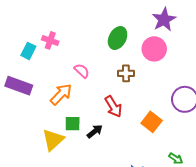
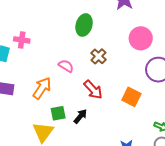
pink circle: (154, 49) -> (141, 38), moved
pink semicircle: (82, 71) -> (66, 66), moved
brown cross: (126, 73) -> (99, 56), turned -35

